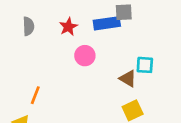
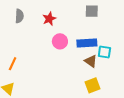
blue rectangle: (107, 23) -> (87, 43), moved
orange line: (35, 95) -> (13, 64), moved

